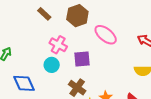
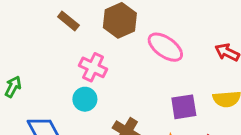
purple square: (82, 59) -> (184, 107), moved

